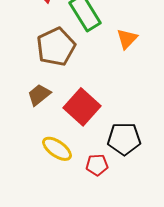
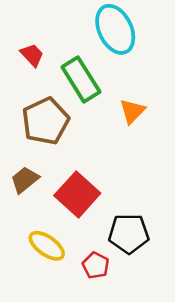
red pentagon: (97, 165) -> (96, 265), turned 30

